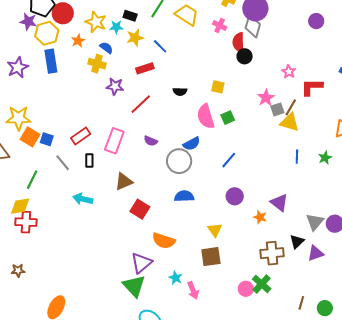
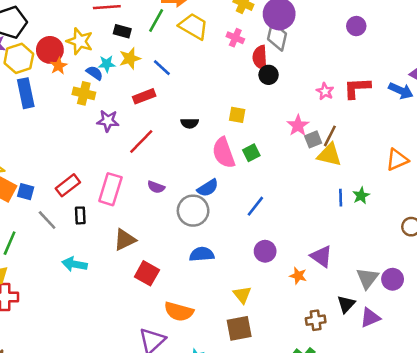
red circle: (63, 13) -> (50, 50), moved
cyan star: (116, 27) -> (107, 64), moved
red L-shape: (312, 87) -> (357, 88), moved
green star: (325, 158) -> (361, 196), moved
brown cross: (272, 253) -> (316, 320), size x0.7

